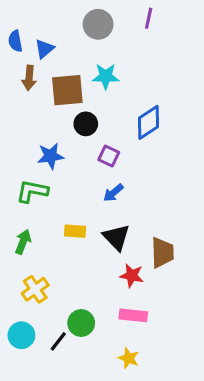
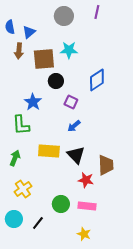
blue star: (51, 156) -> (33, 102), turned -30
green L-shape: (32, 191) -> (21, 125), turned -105
yellow rectangle: (75, 231) -> (49, 151), size x1.5
green circle: (81, 323) -> (61, 204), moved

